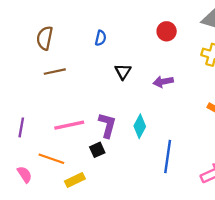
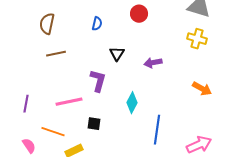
red circle: (167, 31) -> (139, 14), moved
purple L-shape: (107, 125) -> (98, 81), moved
black square: (97, 150) -> (94, 124), turned 32

